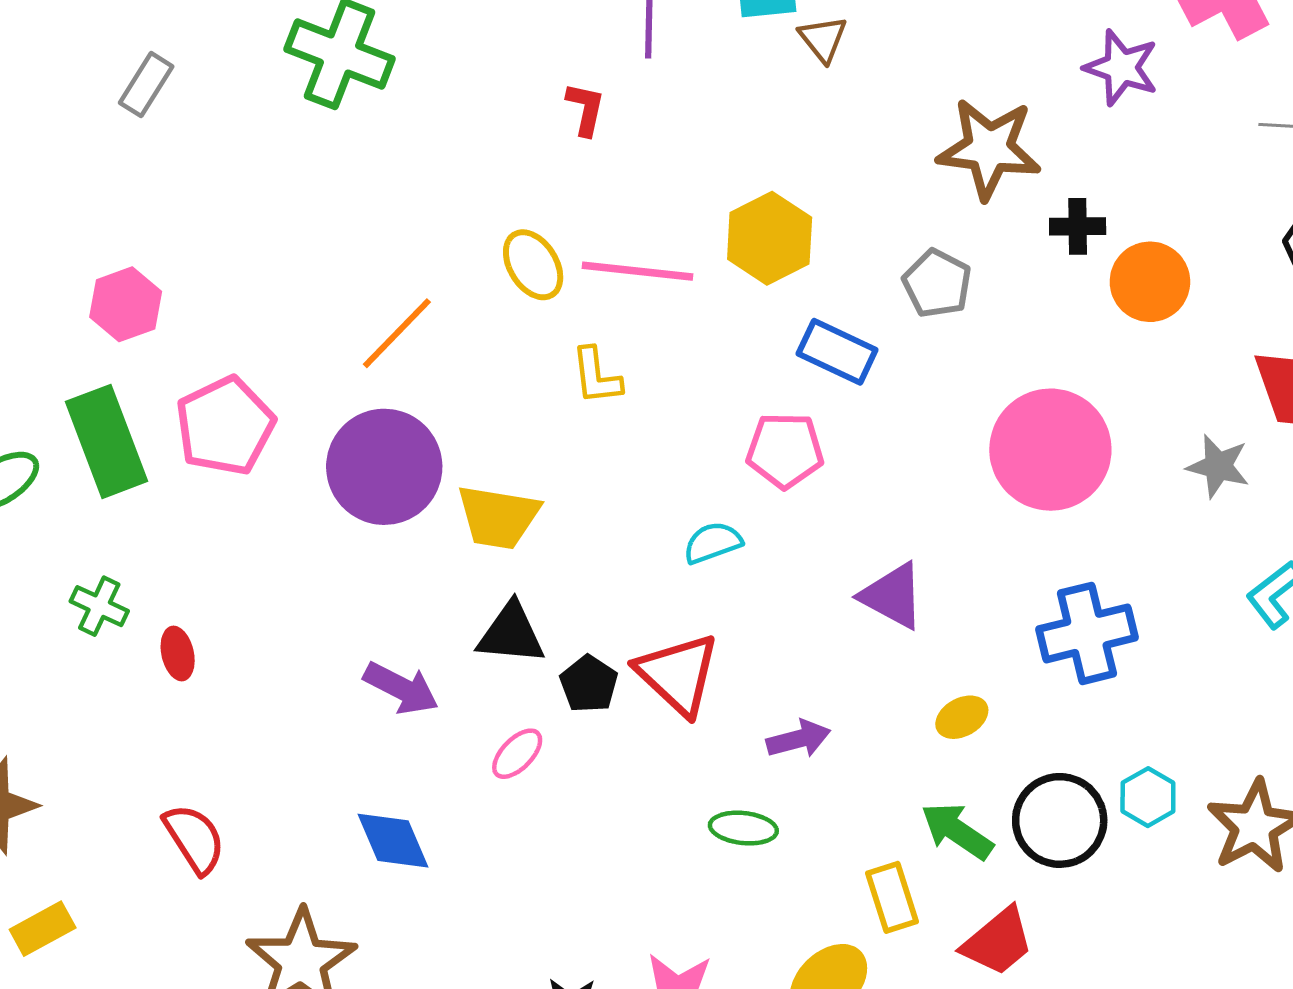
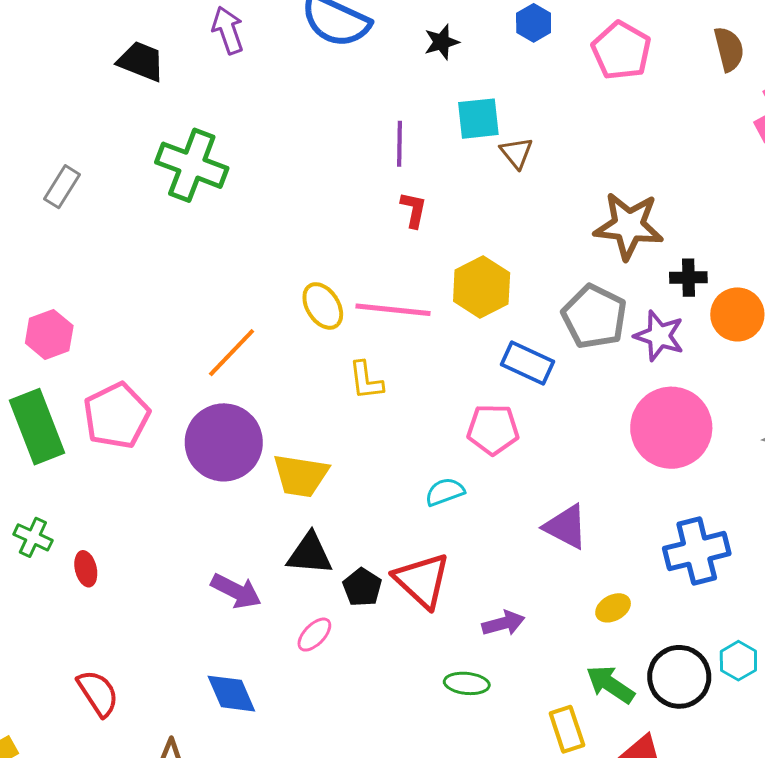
purple star: (1121, 68) -> (659, 336), moved
red L-shape: (585, 109) -> (414, 210), moved
gray pentagon: (937, 283) -> (594, 317), size x1.4

